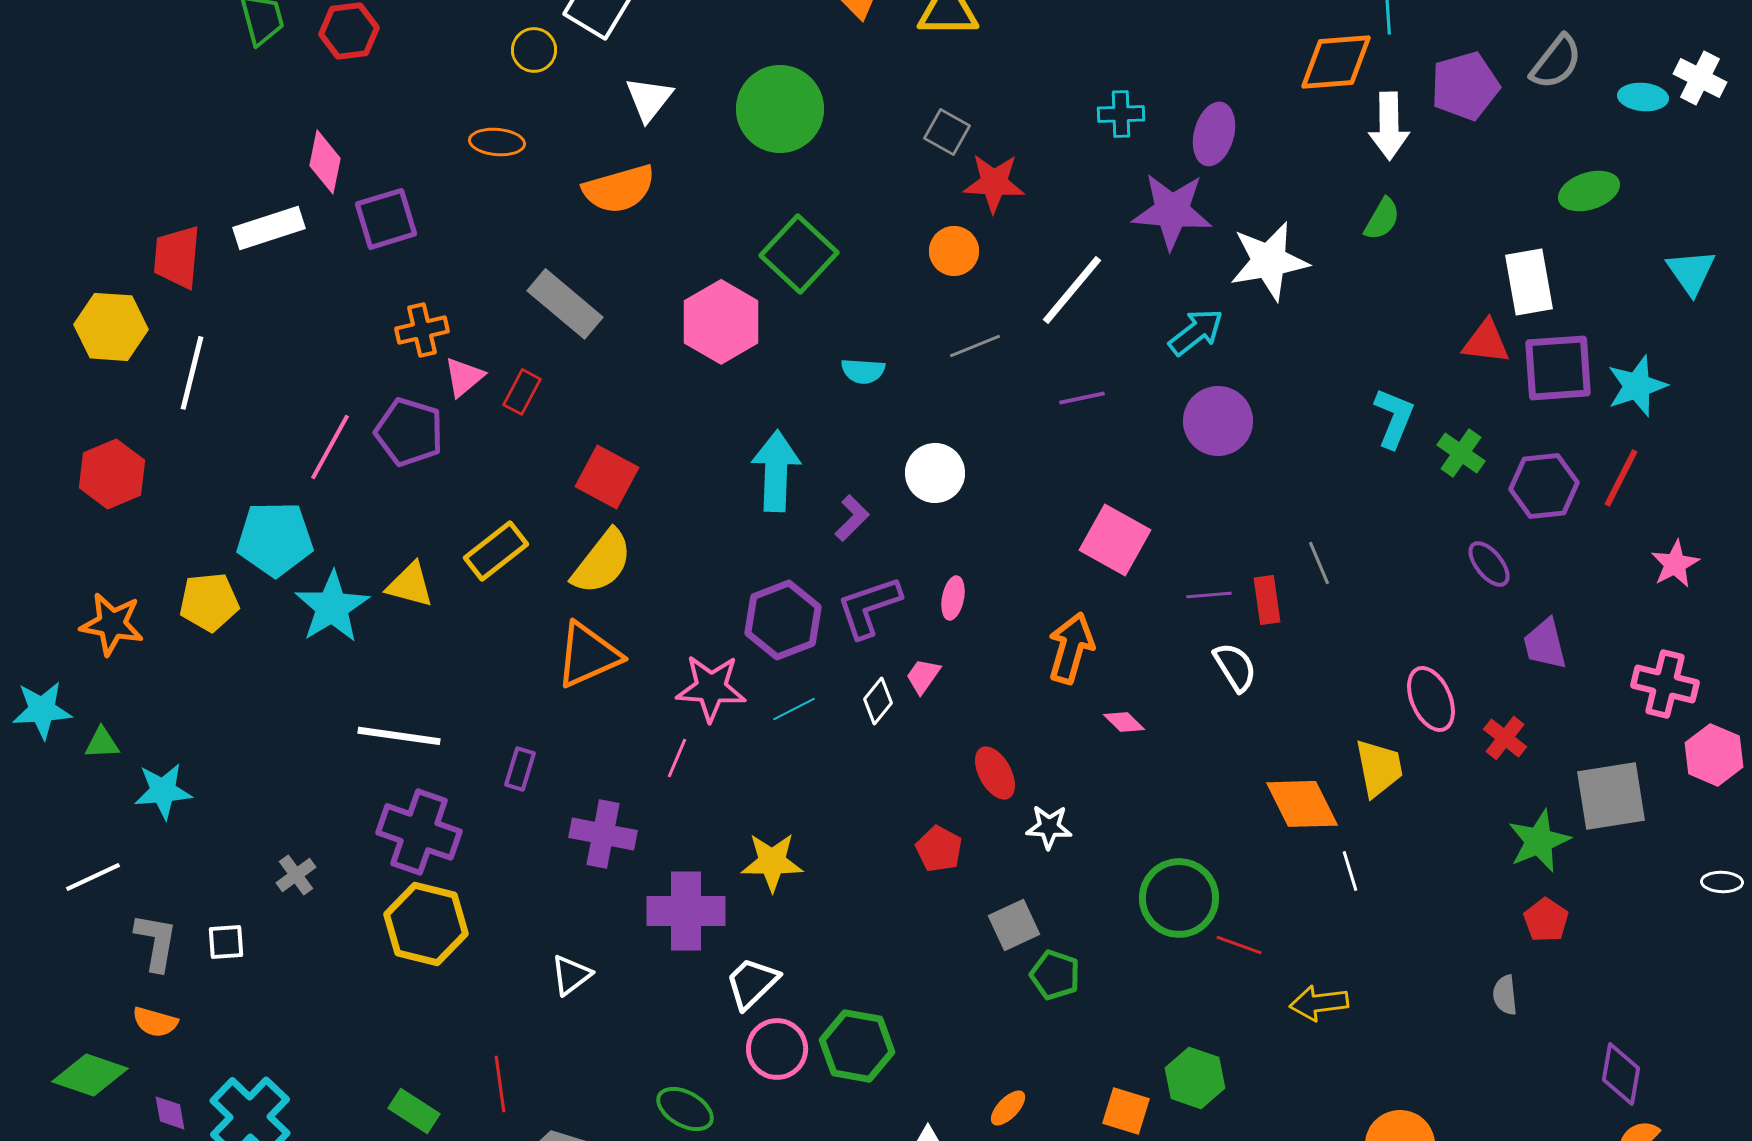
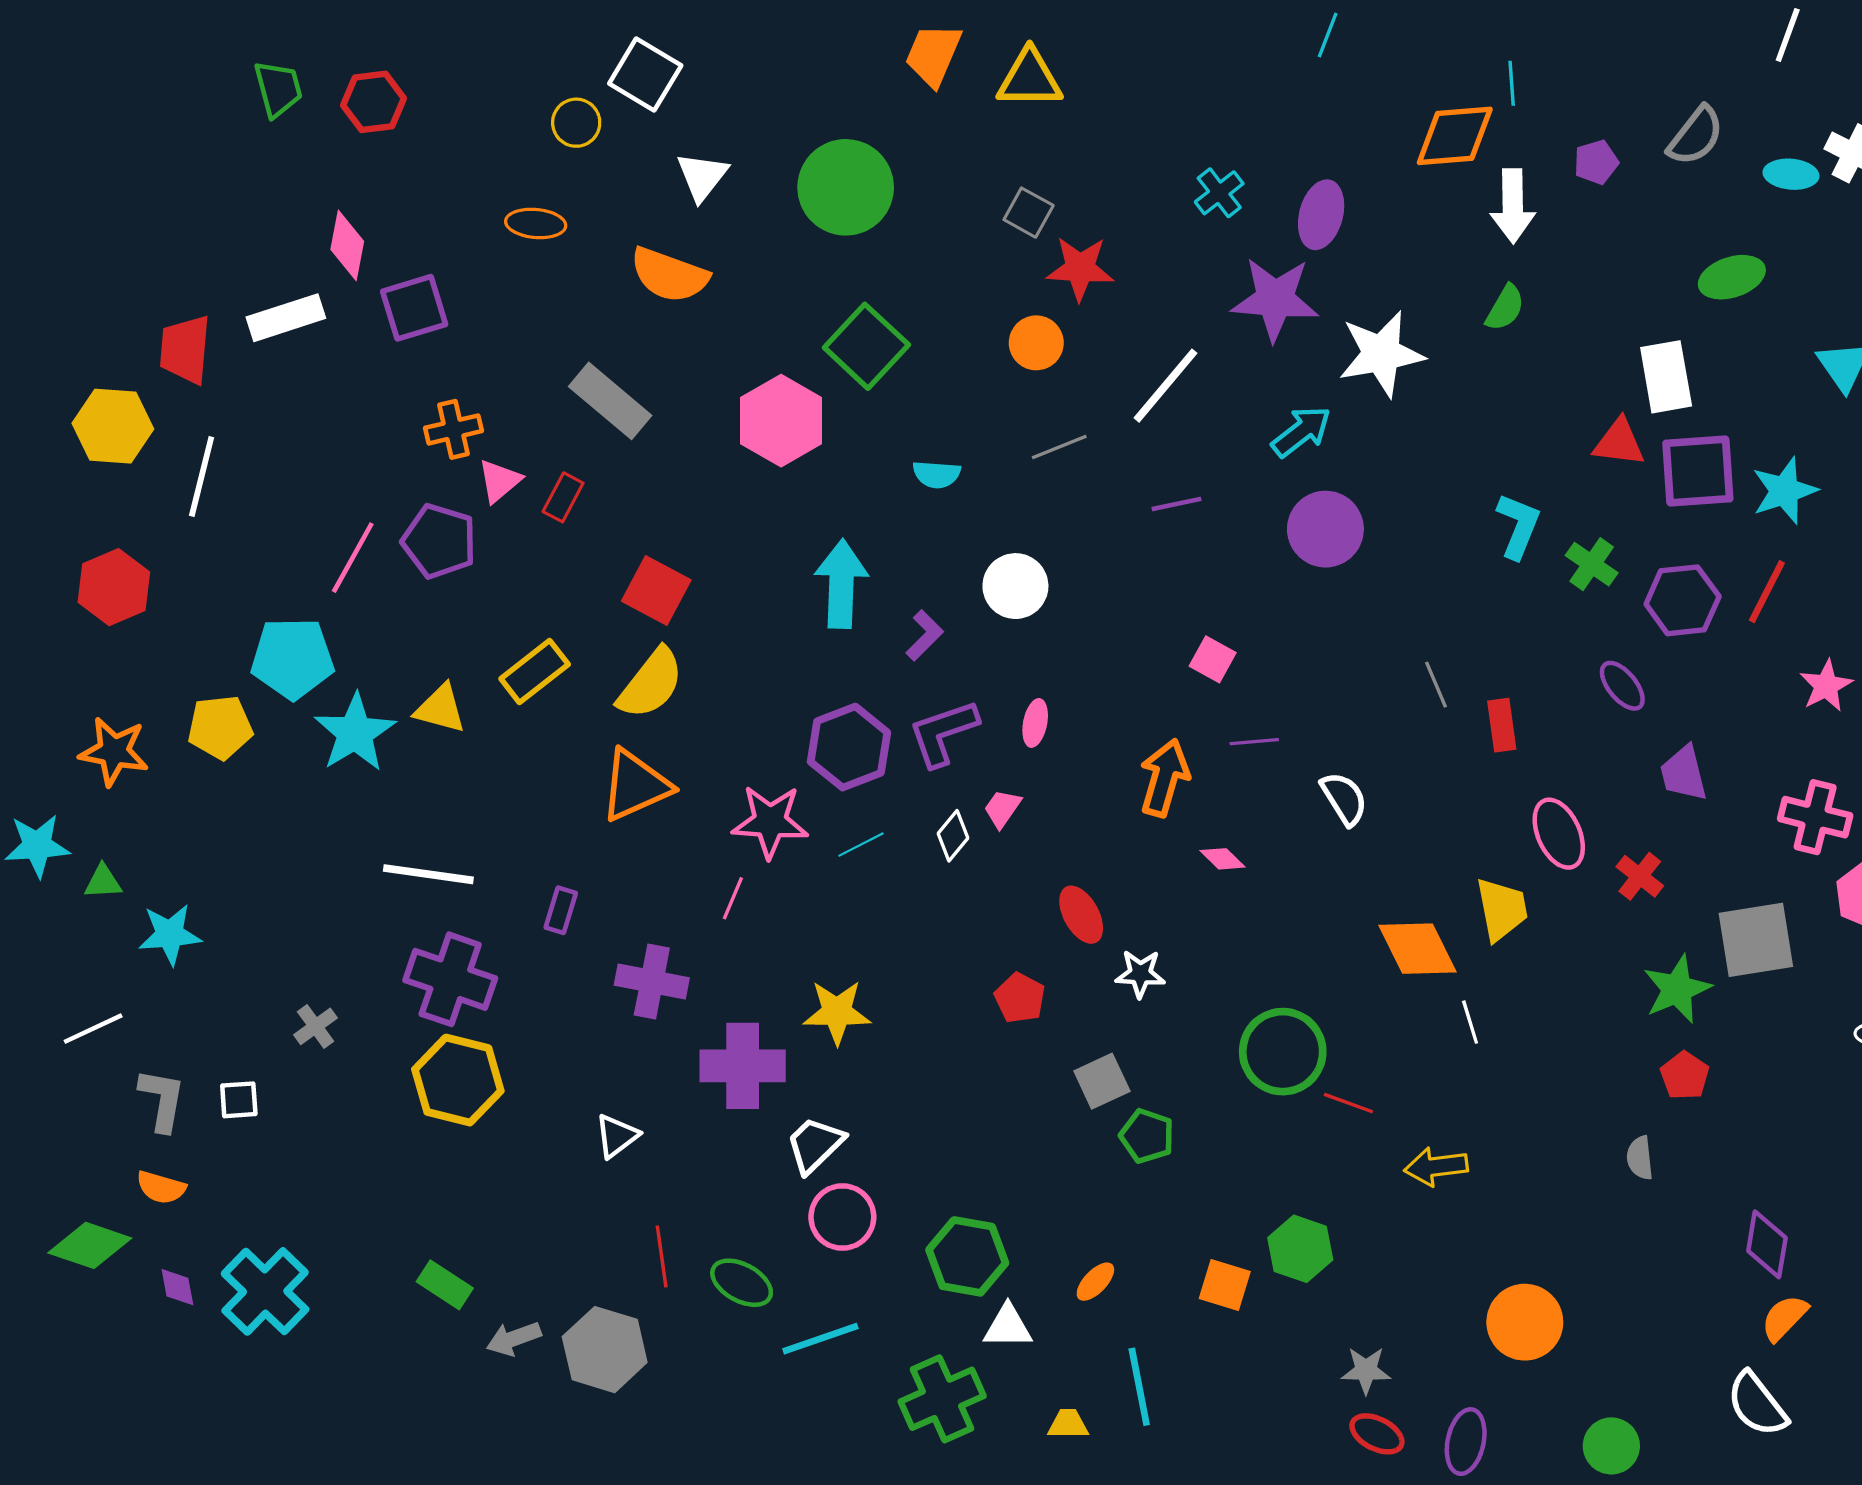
purple pentagon: (1465, 86) -> (1596, 162), size x0.6
cyan cross: (1121, 114) -> (1219, 193), turned -36
orange semicircle: (619, 189) -> (669, 275), turned 36
pink square: (1115, 540) -> (1213, 659), size x0.6
purple line: (1209, 595) -> (1254, 742), moved
red rectangle: (1267, 600) -> (1502, 725), moved
green hexagon: (857, 1046) -> (967, 1256), moved
red line: (500, 1084) -> (662, 1256), moved

